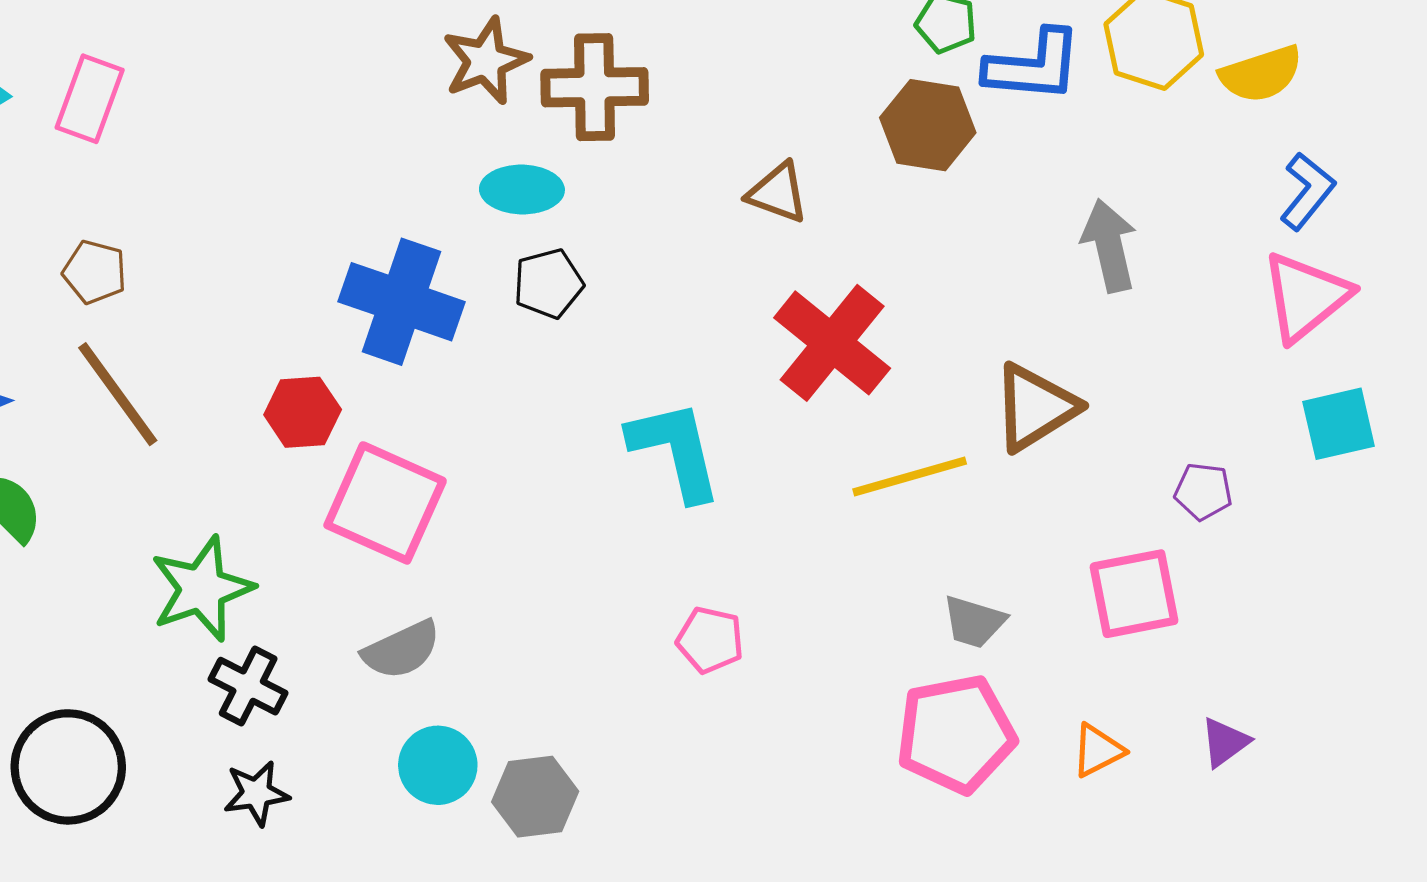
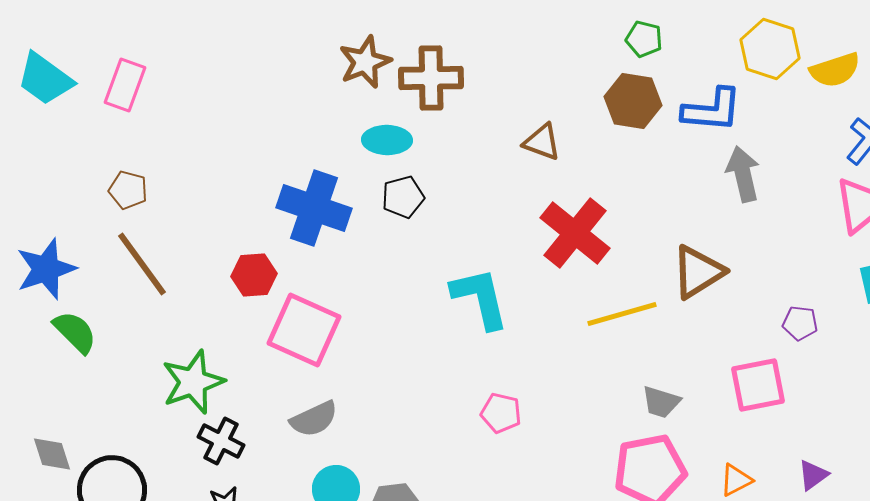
blue L-shape: (1033, 66) -> (712, 110), moved

